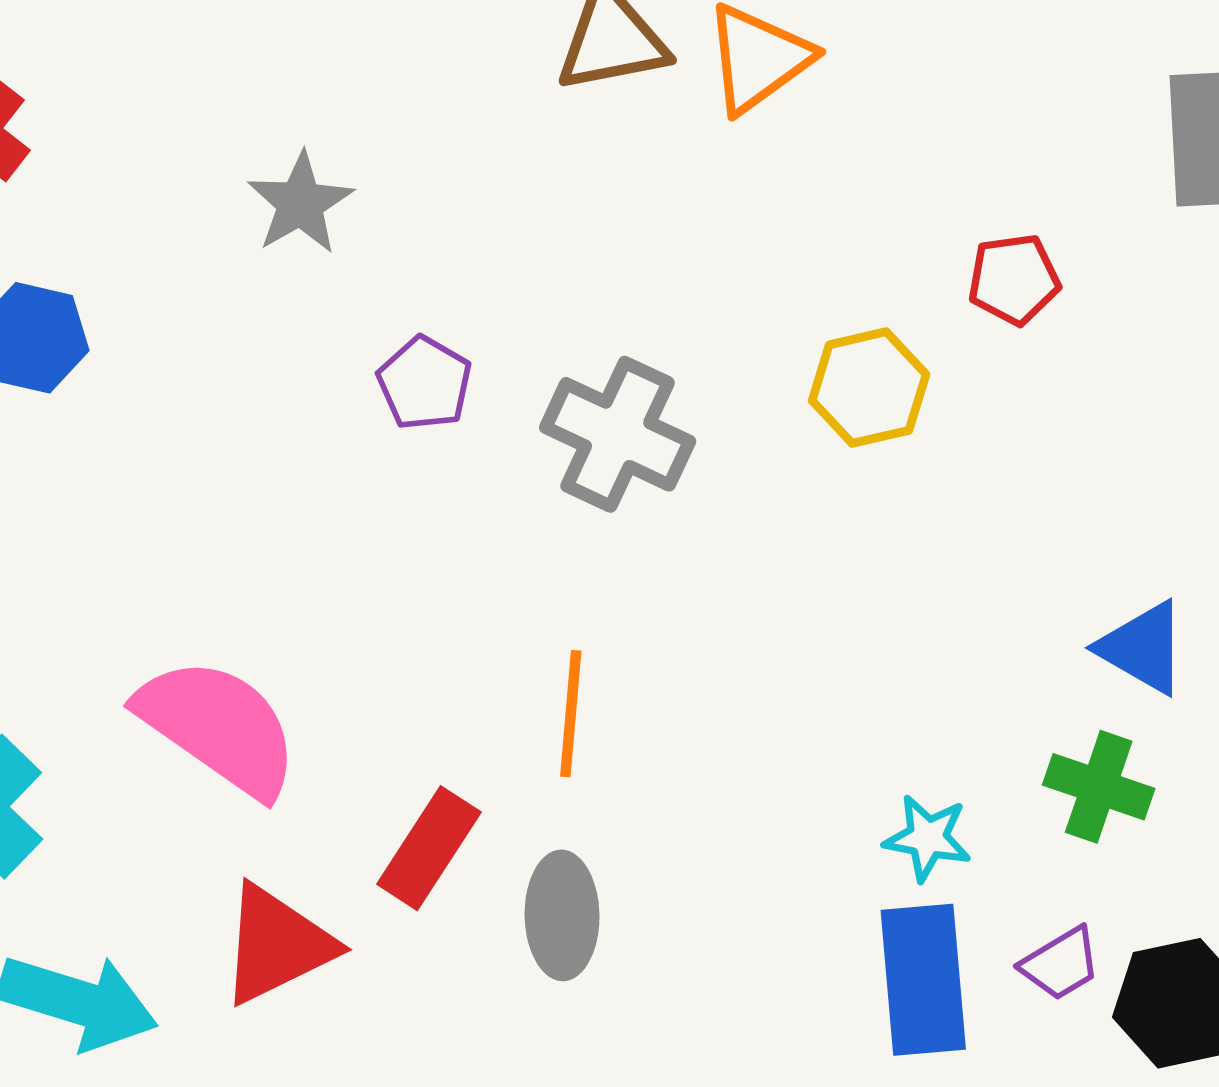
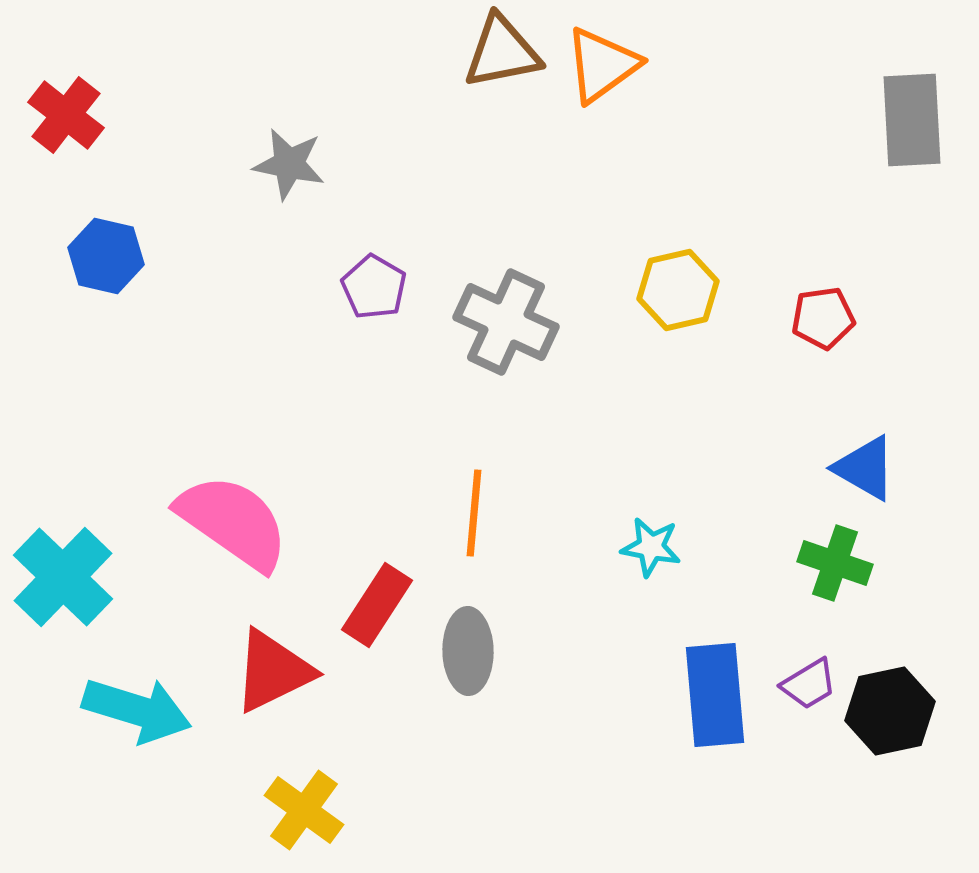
gray star: (300, 203) -> (289, 164), turned -30
red pentagon: (1014, 279) -> (823, 318), moved
cyan star: (928, 838) -> (651, 547), moved

